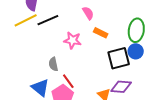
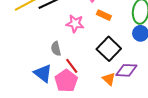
black square: (119, 58) -> (109, 49), moved, turned -30

